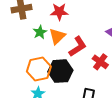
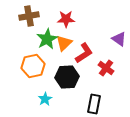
green star: (40, 32) -> (47, 39), size x1.5
orange hexagon: (39, 69) -> (33, 66), moved

